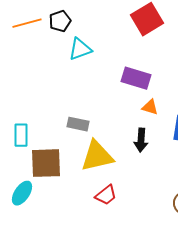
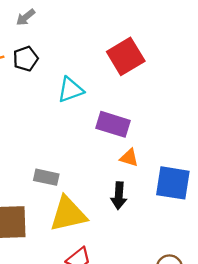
cyan triangle: (80, 49) -> (70, 90), moved

